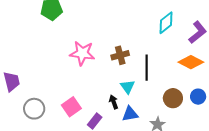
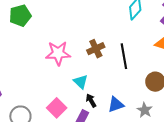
cyan triangle: (127, 87) -> (81, 82), moved
black arrow: (114, 102) -> (91, 101), moved

